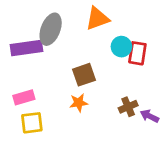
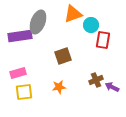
cyan circle: (121, 47) -> (91, 25), moved
orange star: (79, 103) -> (59, 87), moved

